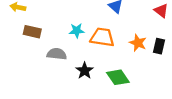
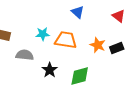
black rectangle: (159, 46) -> (117, 48), turned 56
green diamond: (118, 77) -> (80, 76), turned -70

